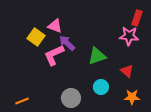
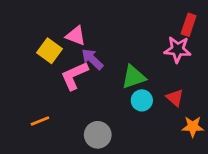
cyan circle: (101, 87) -> (142, 100), moved
orange star: (132, 97) -> (193, 127), moved
orange line: (22, 101) -> (40, 121), moved

